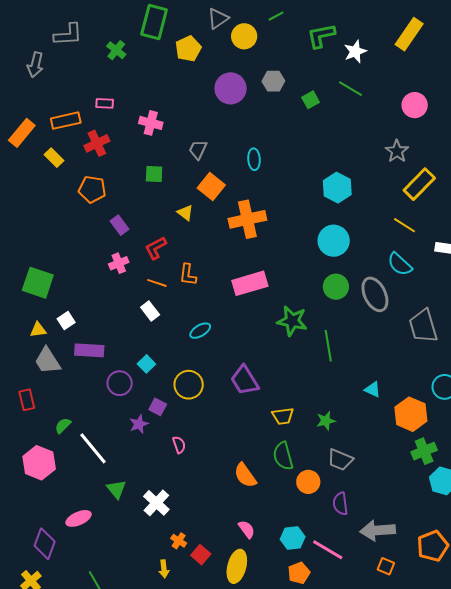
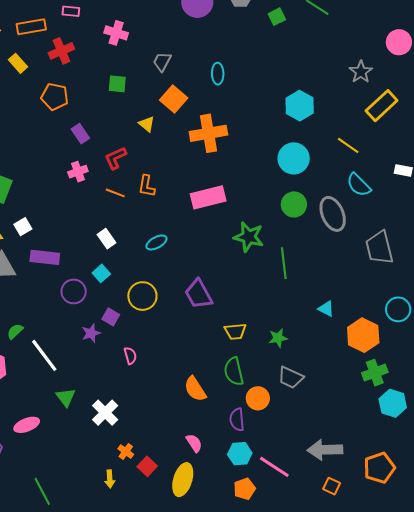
pink circle: (415, 105) -> (399, 42), moved
yellow line: (404, 225) -> (348, 145), moved
white rectangle: (150, 311) -> (107, 239), moved
purple semicircle: (340, 504) -> (237, 420), moved

